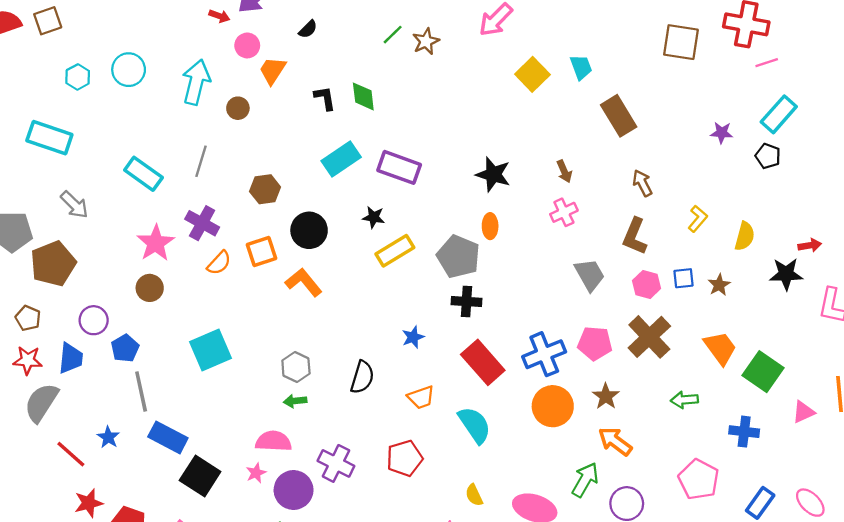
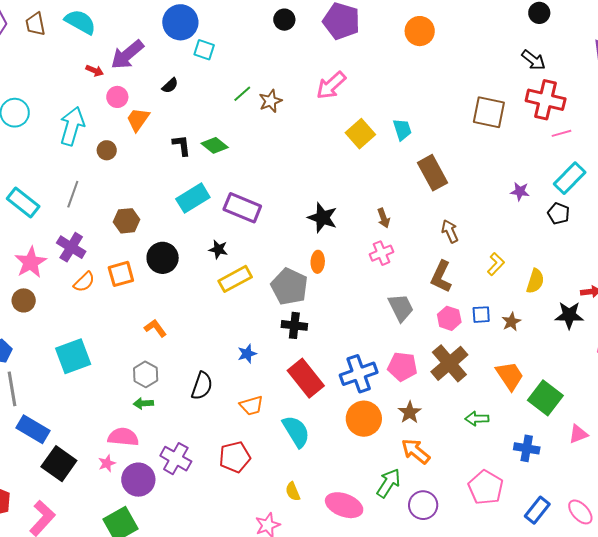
green diamond: (363, 96) -> (215, 145), turned -48
orange L-shape: (304, 282) -> (155, 328), moved, size x0.7

